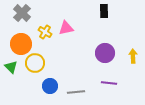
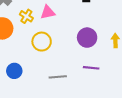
yellow circle: (35, 63) -> (42, 42), moved
blue circle: (50, 86) -> (14, 71), moved

